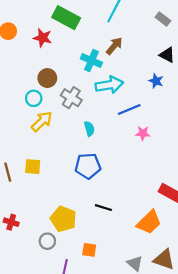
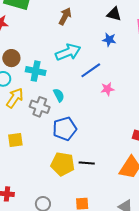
cyan cross: (91, 61) -> (36, 71), moved
gray cross: (71, 98) -> (40, 107), moved
yellow pentagon: (63, 219) -> (63, 164), moved

